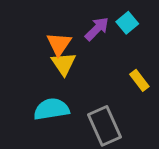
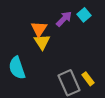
yellow rectangle: (139, 80) -> (88, 79), moved
cyan semicircle: (51, 109) -> (17, 68), moved, turned -100

